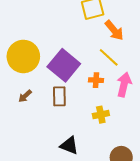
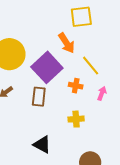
orange arrow: (114, 30) -> (67, 43), moved
pink arrow: (124, 85) -> (102, 93), size x0.6

